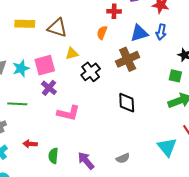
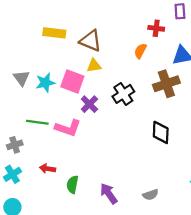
yellow triangle: (72, 54) -> (94, 66), moved
pink square: (45, 65) -> (72, 81), turned 30
purple cross: (49, 88) -> (89, 104), moved
pink L-shape: (68, 113) -> (68, 128), moved

